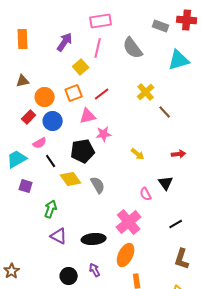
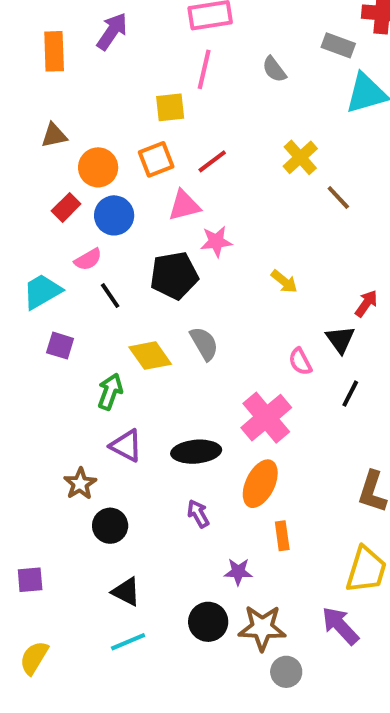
gray rectangle: (161, 26) -> (338, 45), moved
purple arrow: (65, 42) -> (112, 31), moved
gray semicircle: (133, 48) -> (274, 69), size x0.6
yellow square: (81, 67) -> (170, 107), turned 35
red arrow: (179, 154) -> (366, 304), moved, turned -48
yellow diamond: (71, 179) -> (150, 356), moved
black line: (176, 224) -> (350, 394), moved, turned -32
brown star: (12, 271) -> (80, 484), moved
black circle: (69, 276) -> (110, 526), moved

